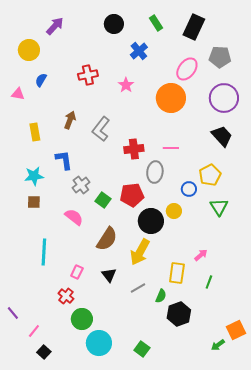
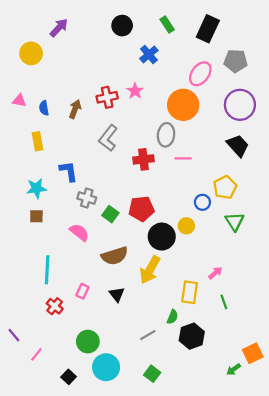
red cross: (88, 75) -> (107, 97), moved
blue semicircle: (41, 80) -> (44, 108), moved, turned -40
brown arrow: (70, 120) -> (75, 109), moved
gray ellipse: (155, 172) -> (166, 135), moved
gray cross: (81, 185) -> (87, 198), turned -36
brown semicircle: (107, 239) -> (115, 256), turned 40
green line: (209, 282) -> (224, 302), turned -40
gray line: (138, 288) -> (148, 335), moved
red cross: (66, 296) -> (55, 306), moved
black square: (44, 352) -> (69, 377), moved

